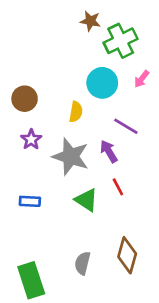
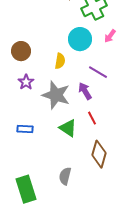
brown diamond: (127, 255) -> (99, 154), moved

